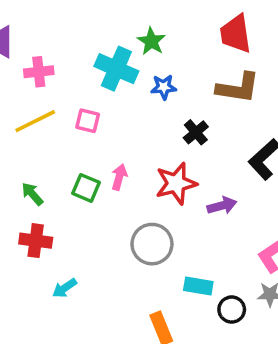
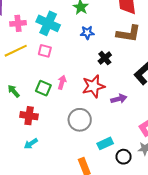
cyan cross: (116, 69) -> (48, 23), moved
red cross: (36, 241) -> (29, 116), moved
cyan rectangle: (198, 286) -> (105, 143), turned -35

